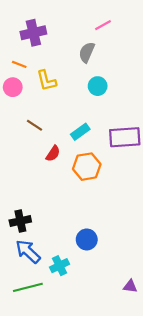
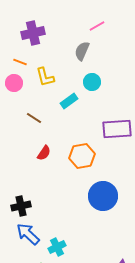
cyan rectangle: (80, 132) -> (69, 101), moved
red semicircle: (53, 154) -> (44, 153), moved
blue circle: (87, 239) -> (103, 196), moved, size x1.5

